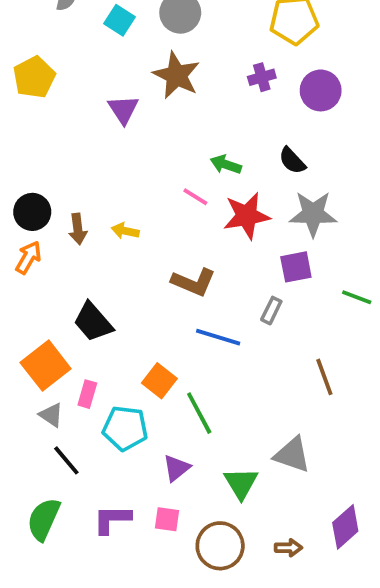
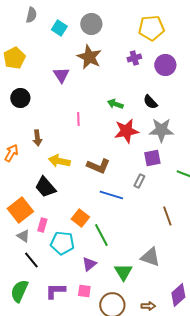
pink line: (195, 197) -> (78, 119), moved, turned 56
black circle: (32, 212) -> (20, 98), moved
yellow arrow: (125, 231) -> (59, 161), moved, size x1.5

